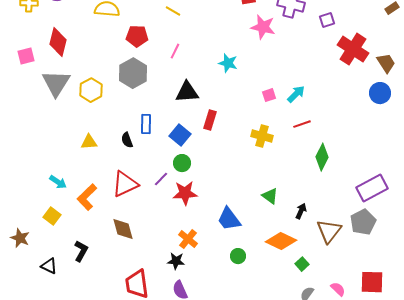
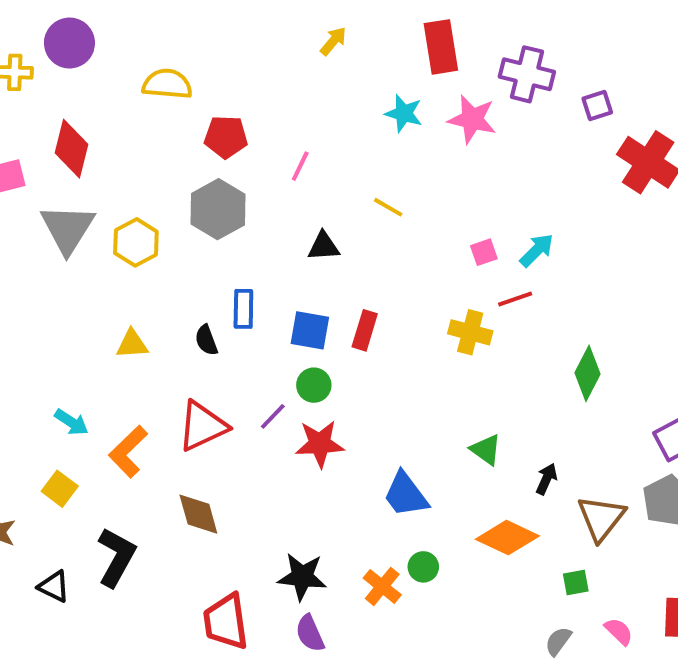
yellow line: (173, 11) -> (388, 207), moved
cyan star: (228, 63) -> (404, 113), moved
black triangle: (187, 92) -> (324, 246), size x0.7
red rectangle: (210, 120) -> (365, 330), moved
red line: (302, 124) -> (515, 299), moved
blue square: (180, 135) -> (310, 330), turned -30
orange cross: (188, 239) -> (382, 586), moved
black L-shape: (81, 251) -> (116, 557), size x1.4
black star: (176, 261) -> (302, 577), size x1.4
green square: (302, 264) -> (576, 583), moved, turned 32

